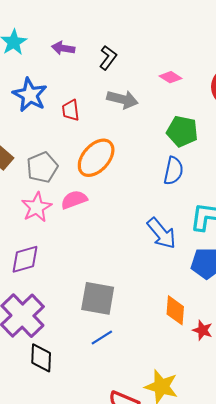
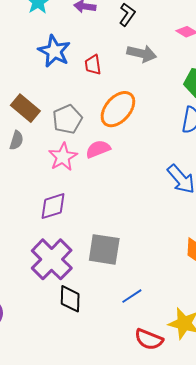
gray square: (98, 298) -> (104, 249), moved
blue line: (102, 337) -> (132, 296), moved

